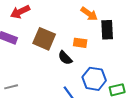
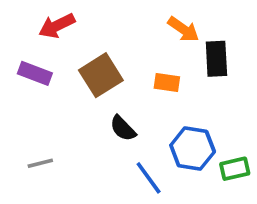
brown square: (44, 39) -> (101, 75), turned 35
black semicircle: (65, 58) -> (123, 128), moved

